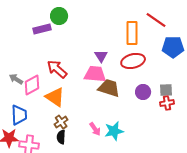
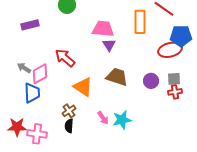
purple rectangle: (42, 29) -> (30, 25), moved
red ellipse: (133, 61) -> (170, 50), moved
pink trapezoid: (95, 74) -> (103, 29), moved
orange triangle: (55, 97) -> (83, 87), moved
blue trapezoid: (19, 115) -> (32, 93), moved

